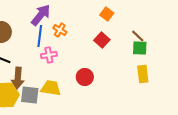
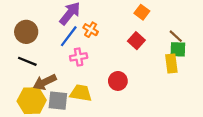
blue line: (40, 36) -> (69, 36), turned 30
yellow rectangle: (143, 74) -> (171, 64), moved
brown arrow: (18, 78) -> (45, 82), turned 60

